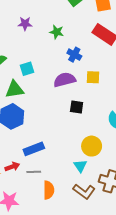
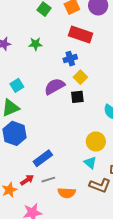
blue cross: (74, 55) -> (70, 59), moved, turned -32
yellow square: (93, 77) -> (80, 77), turned -32
black square: (77, 107) -> (77, 97), moved
orange semicircle: (49, 190) -> (67, 193), turned 108

